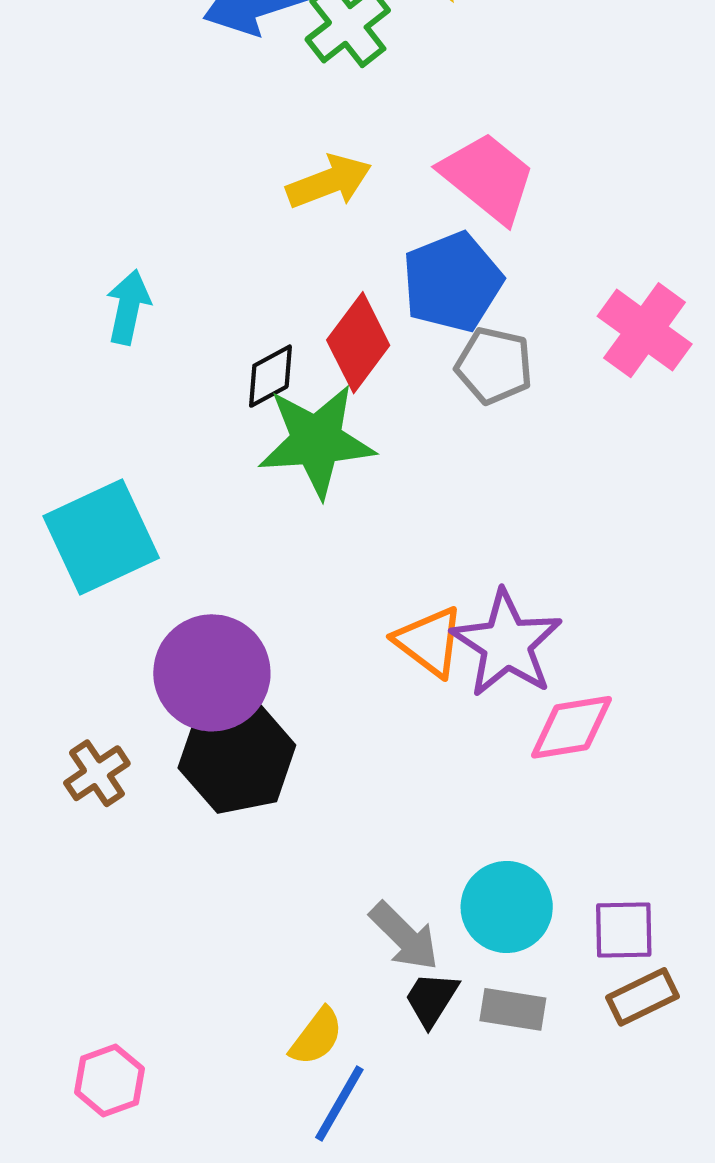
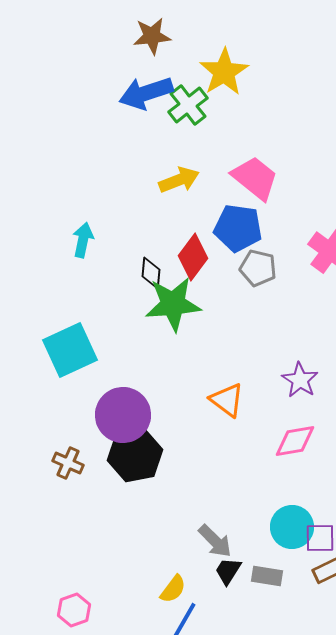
blue pentagon: (452, 282) -> (238, 228), turned 30
black diamond: (270, 376) -> (151, 273), turned -56
purple star: (507, 644) -> (300, 380), moved, size x0.7
brown cross: (97, 773) -> (68, 463), turned -32
cyan circle: (507, 907) -> (292, 527), moved

